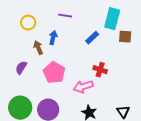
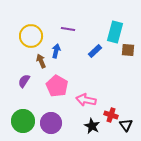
yellow circle: (28, 23) -> (31, 36), size x1.5
red cross: (100, 70) -> (111, 115), moved
pink arrow: (83, 87) -> (86, 100), turned 30

